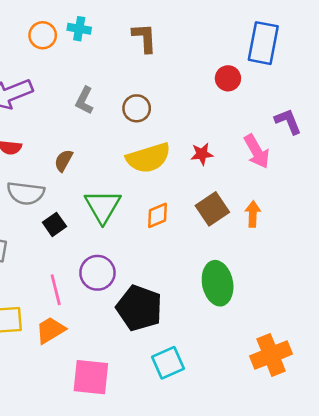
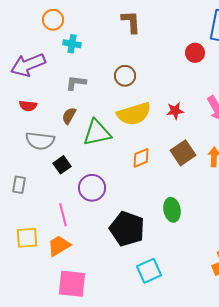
cyan cross: (79, 29) -> (72, 44), moved
gray L-shape: (84, 100) -> (76, 83), moved, turned 70
green triangle: (103, 206) -> (97, 133), moved, turned 48
purple circle: (97, 273) -> (92, 188), moved
green ellipse: (218, 283) -> (172, 210), moved, size x0.7
pink square: (91, 377) -> (72, 284), moved

